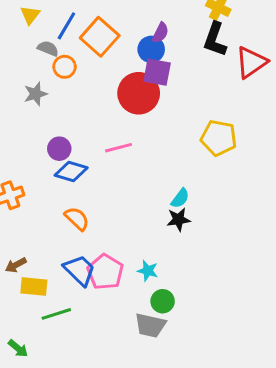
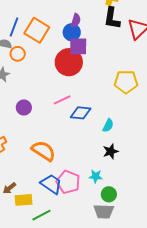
blue diamond: (71, 172) -> (81, 113), moved
orange semicircle: (77, 219) -> (43, 151), size x1.4
black star: (178, 219) -> (111, 151), moved

